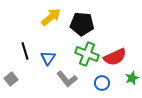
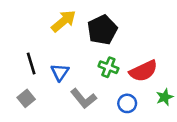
black pentagon: (82, 24) -> (102, 30), turned -30
green cross: (87, 54) -> (108, 67), size x0.7
gray square: (11, 79) -> (26, 98), moved

